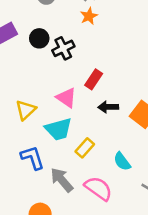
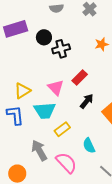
orange star: (89, 16) -> (102, 44), moved
black arrow: (108, 107) -> (87, 101), turned 119
blue L-shape: (32, 158) -> (15, 115), moved

